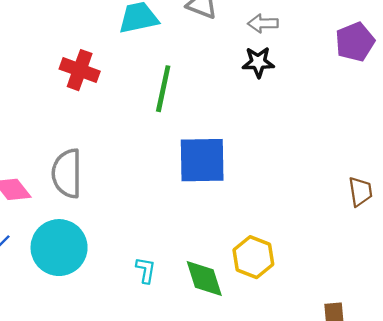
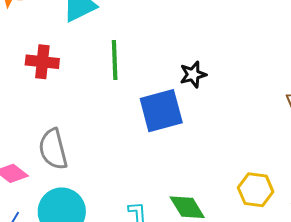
black star: (258, 62) -> (193, 74), moved
yellow hexagon: (253, 257) -> (256, 190), moved

